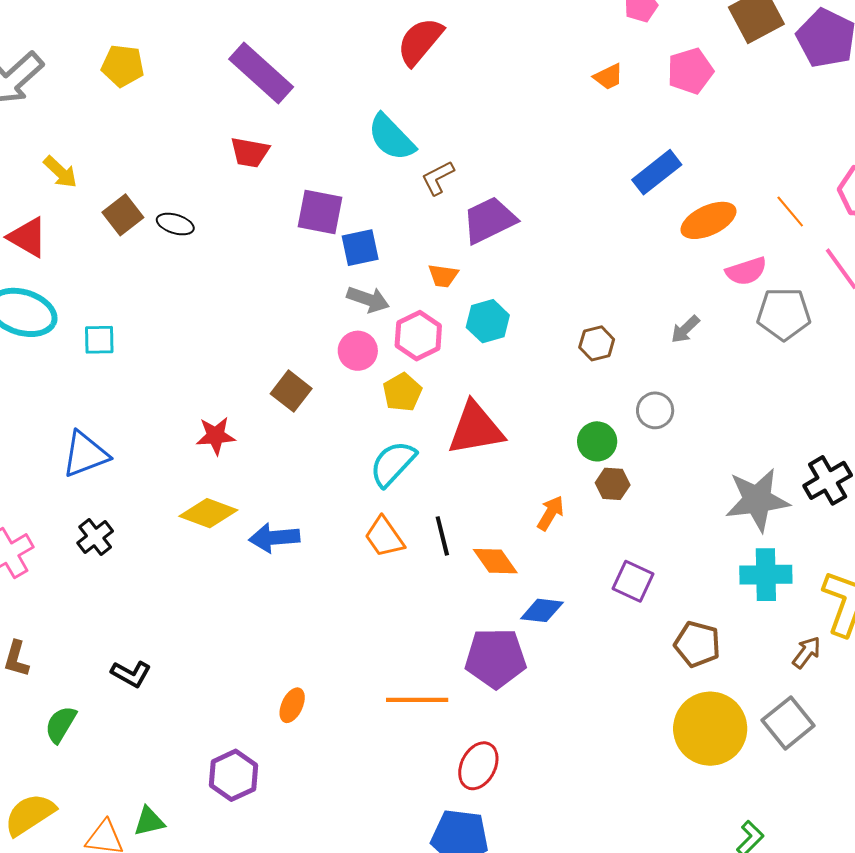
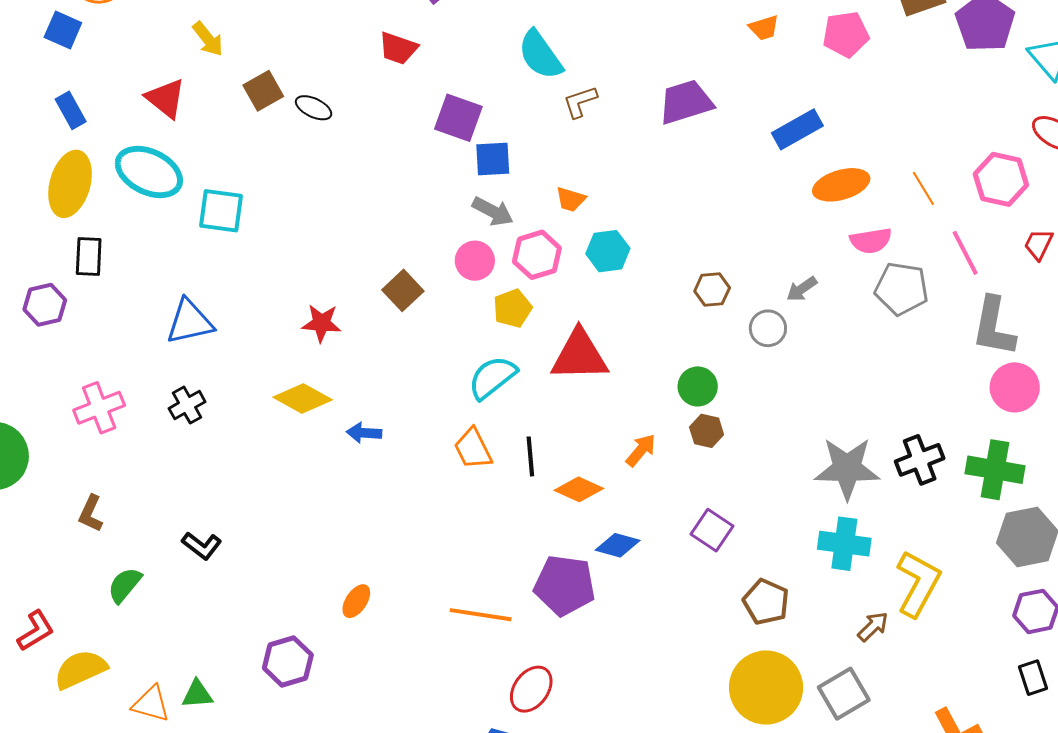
purple trapezoid: (489, 220) -> (686, 102), moved
cyan square: (99, 340) -> (221, 211), size x1.4
gray circle: (655, 410) -> (768, 328), moved
blue arrow: (274, 538) -> (364, 433), size x0.7
orange diamond: (495, 561) -> (579, 489), turned -39

